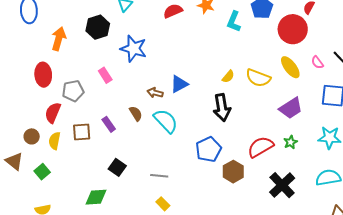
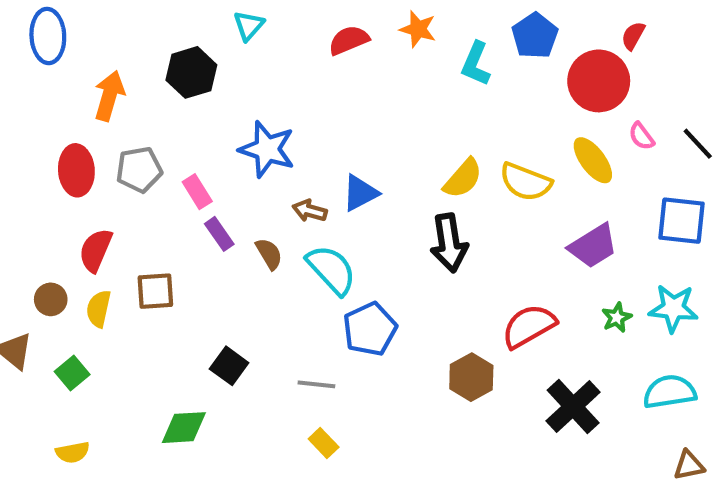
blue star: (133, 49) -> (267, 149), moved
pink semicircle: (317, 62) -> (641, 136), moved
pink rectangle: (105, 75) -> (197, 192), moved
yellow semicircle: (228, 77) -> (463, 178), size x1.5
gray pentagon: (73, 91) -> (139, 170), moved
purple rectangle: (109, 124) -> (219, 234), moved
green star: (291, 142) -> (617, 318), moved
blue pentagon: (208, 149) -> (370, 329), moved

